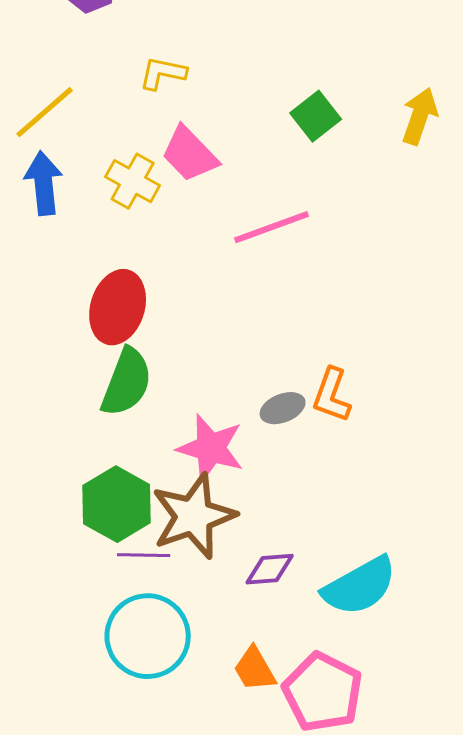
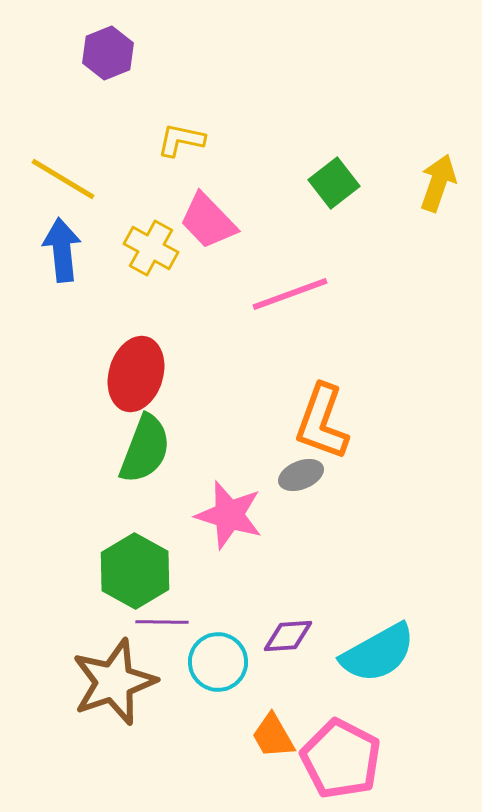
yellow line: (45, 112) -> (63, 179), turned 72
orange L-shape: (332, 395) -> (322, 422), moved, size x1.4
brown star: (194, 516) -> (114, 682), moved
cyan circle: (148, 636) -> (218, 662), moved, size x0.7

